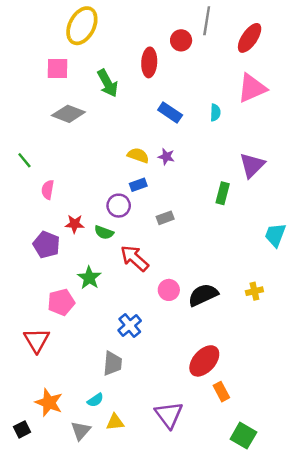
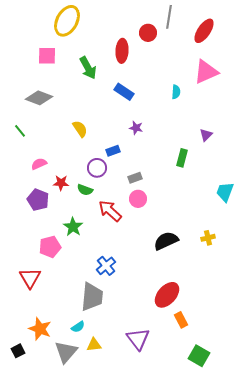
blue rectangle: (170, 113) -> (124, 92), moved
gray diamond: (68, 114) -> (39, 98), moved
yellow semicircle: (138, 155) -> (80, 129), moved, turned 36
purple triangle: (252, 165) -> (206, 135), size x0.6
pink semicircle: (48, 190) -> (39, 164), moved, turned 56
pink circle: (169, 290) -> (138, 199), moved
gray trapezoid: (113, 363) -> (92, 297), size x1.4
gray triangle: (81, 431) -> (66, 352), size x1.4

